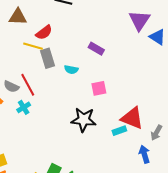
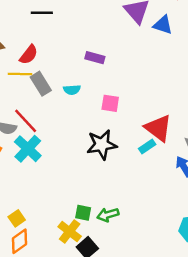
pink square: (99, 88) -> (110, 103), turned 35
cyan cross: (24, 107) -> (28, 149), size x1.6
red triangle: (132, 118) -> (158, 128), turned 30

